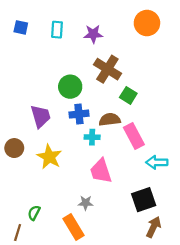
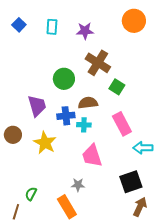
blue square: (21, 27) -> (19, 25), turned 32
blue cross: (79, 114) -> (66, 116), moved
brown semicircle: (110, 120) -> (88, 103), moved

